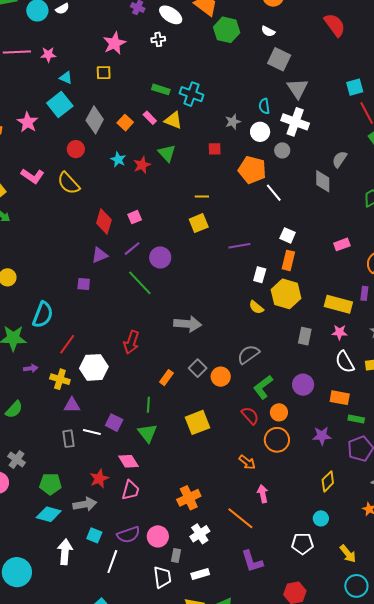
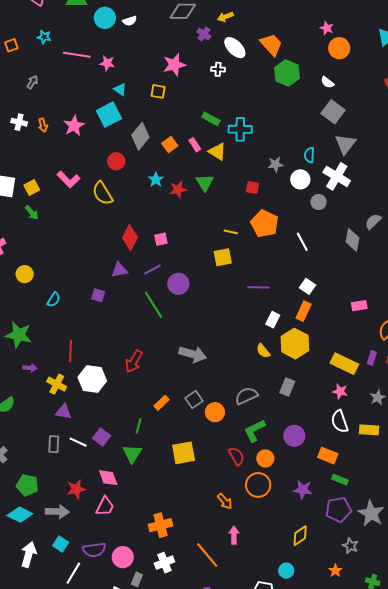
cyan cross: (191, 94) -> (240, 129), turned -30
orange pentagon: (252, 170) -> (265, 224), moved
cyan semicircle: (43, 315) -> (54, 300), moved, size x0.6
gray rectangle: (305, 336) -> (287, 387), moved
red line: (67, 344) -> (70, 351), turned -45

